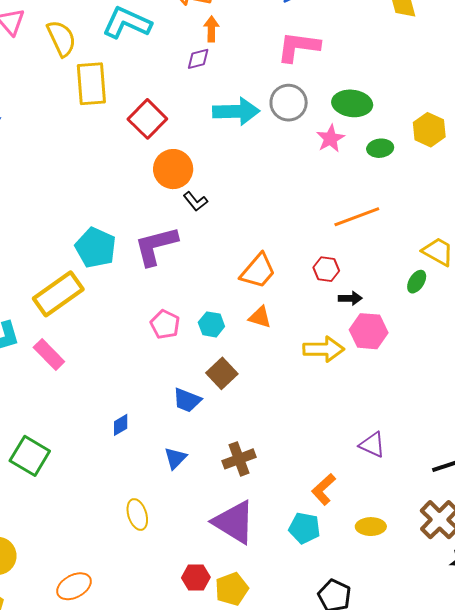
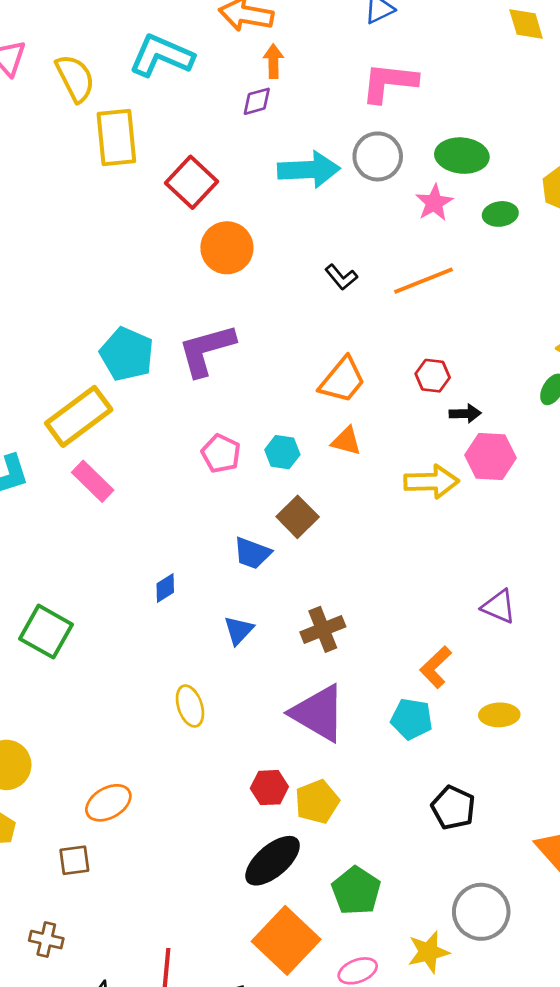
black L-shape: (195, 201) -> (341, 277), moved
orange line: (357, 217) -> (423, 281), moved
pink rectangle: (49, 355) -> (93, 481), moved

